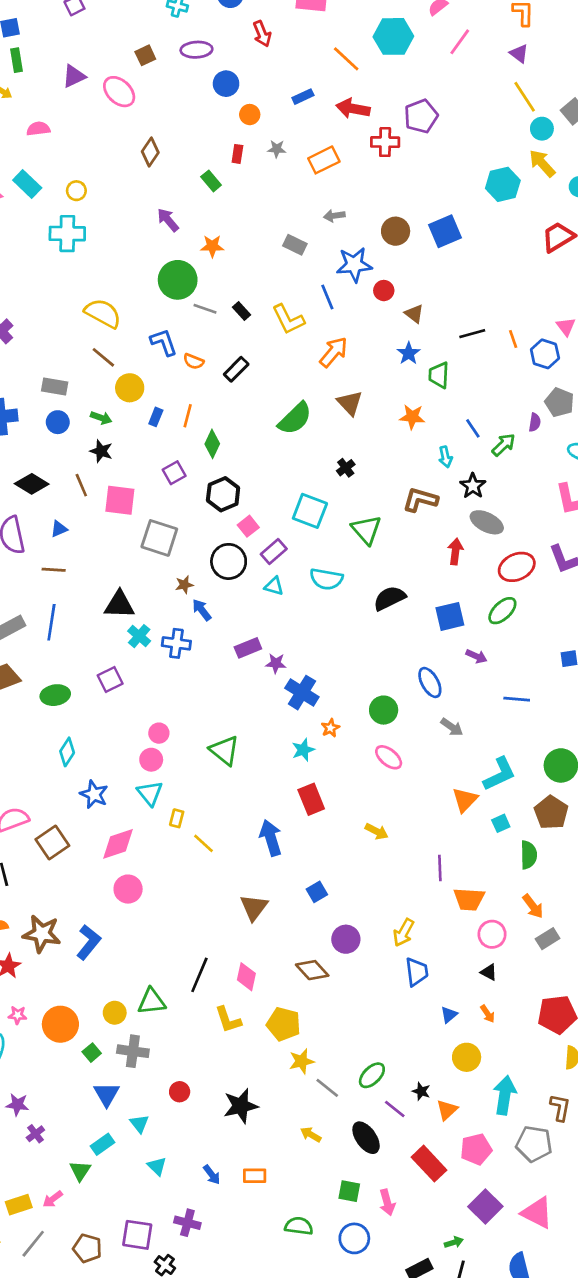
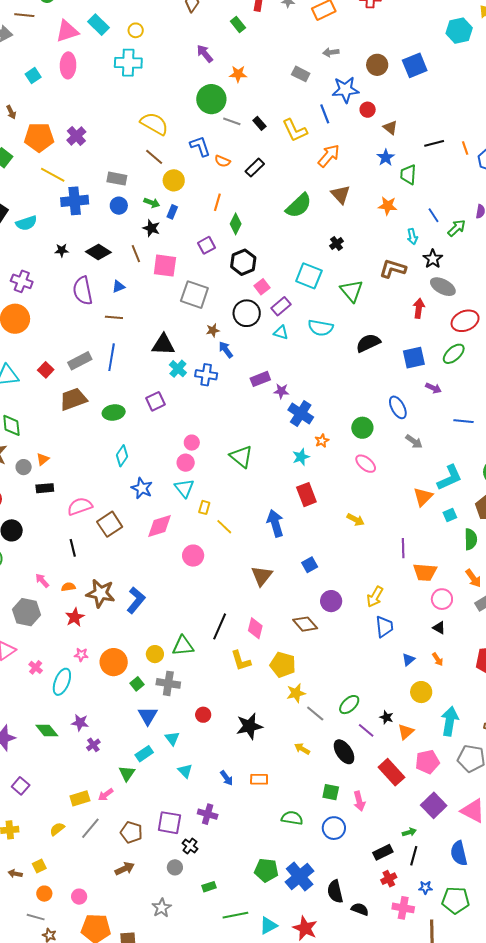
blue rectangle: (156, 417) -> (172, 212), moved
pink circle: (128, 889) -> (193, 556), moved

